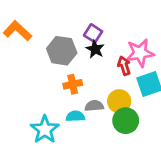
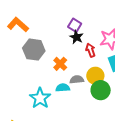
gray hexagon: (62, 51) -> (34, 50), moved
red arrow: (124, 66) -> (91, 50), moved
orange cross: (73, 84) -> (60, 64), turned -32

